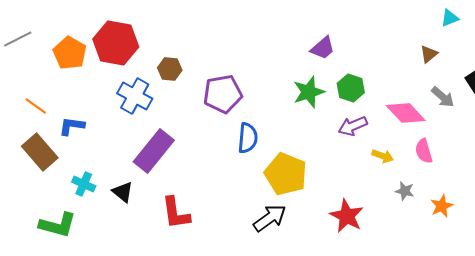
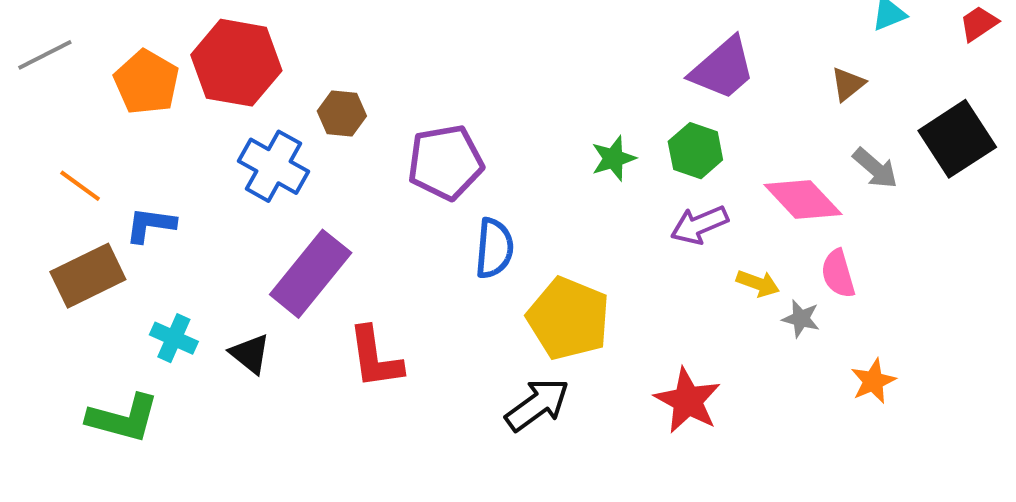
purple trapezoid: (323, 48) -> (723, 69), moved, size x1.4
green star: (309, 92) -> (613, 158), size x0.7
brown rectangle: (40, 152) -> (88, 276), turned -75
gray star: (405, 191) -> (801, 319), moved
red L-shape: (176, 213) -> (375, 358), moved

